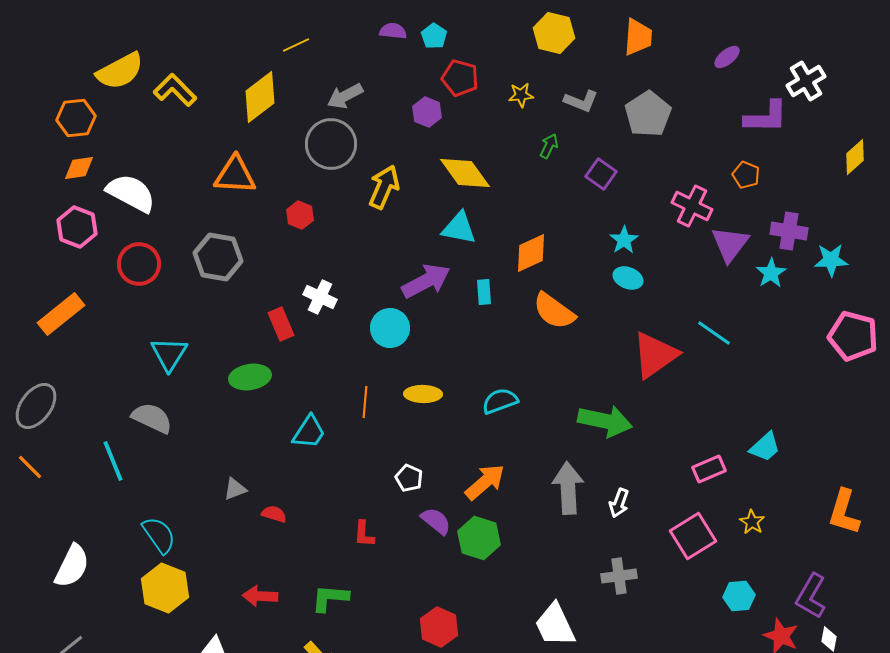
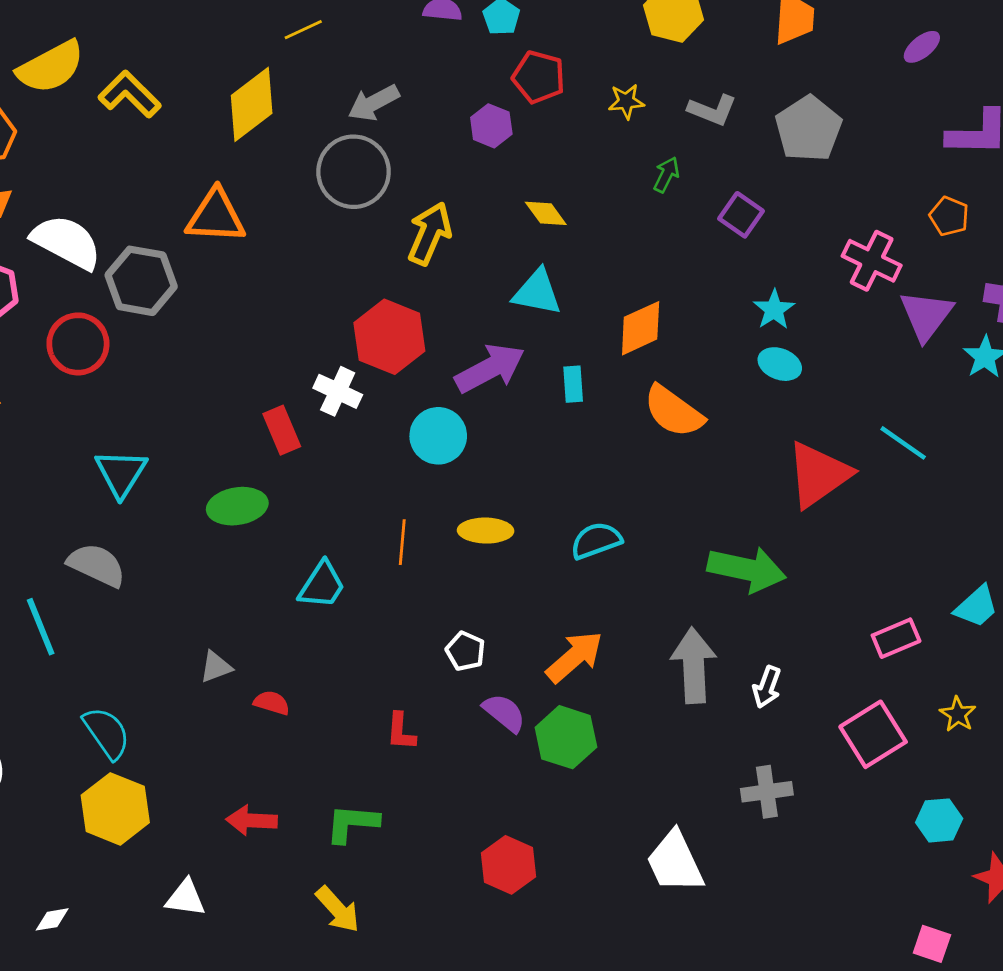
yellow diamond: (465, 173) -> (546, 213), size x0.6
red hexagon: (300, 215) -> (389, 337), moved, size x1.8
gray hexagon: (218, 257) -> (141, 281), moved

